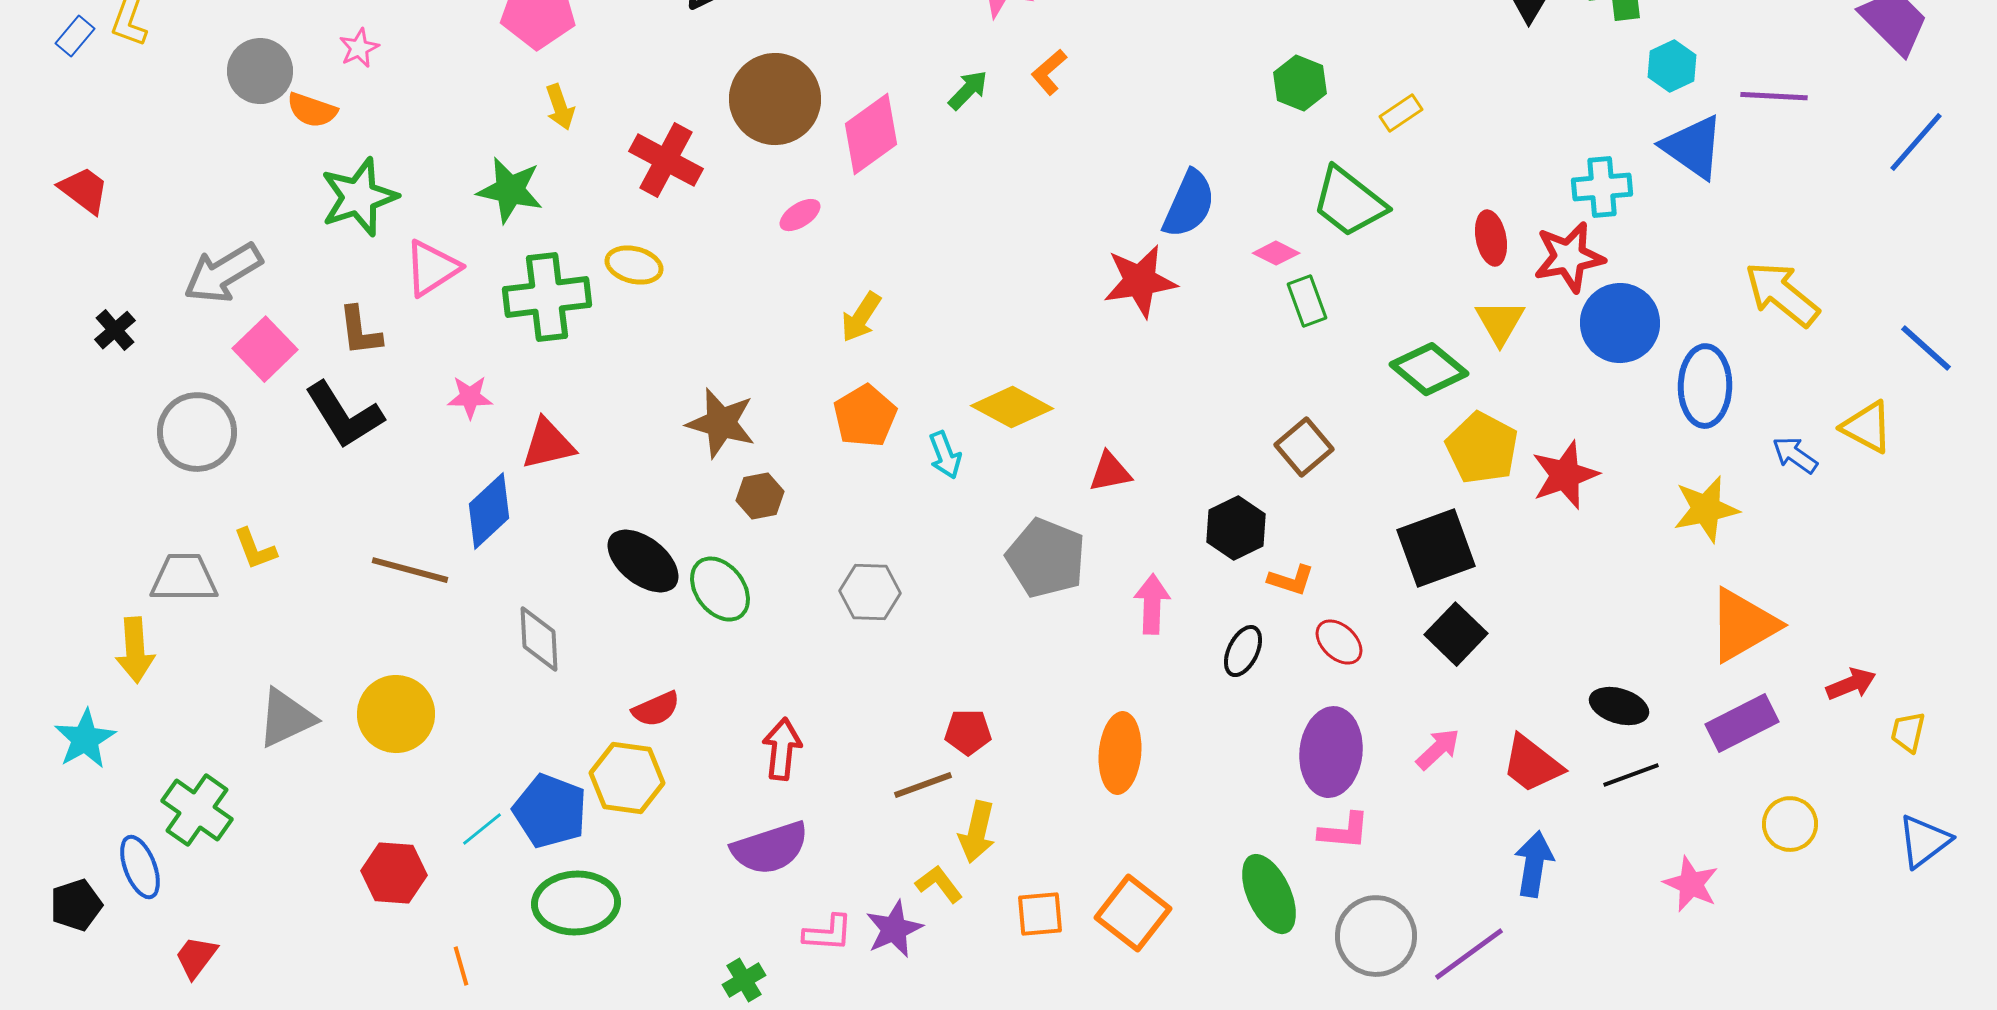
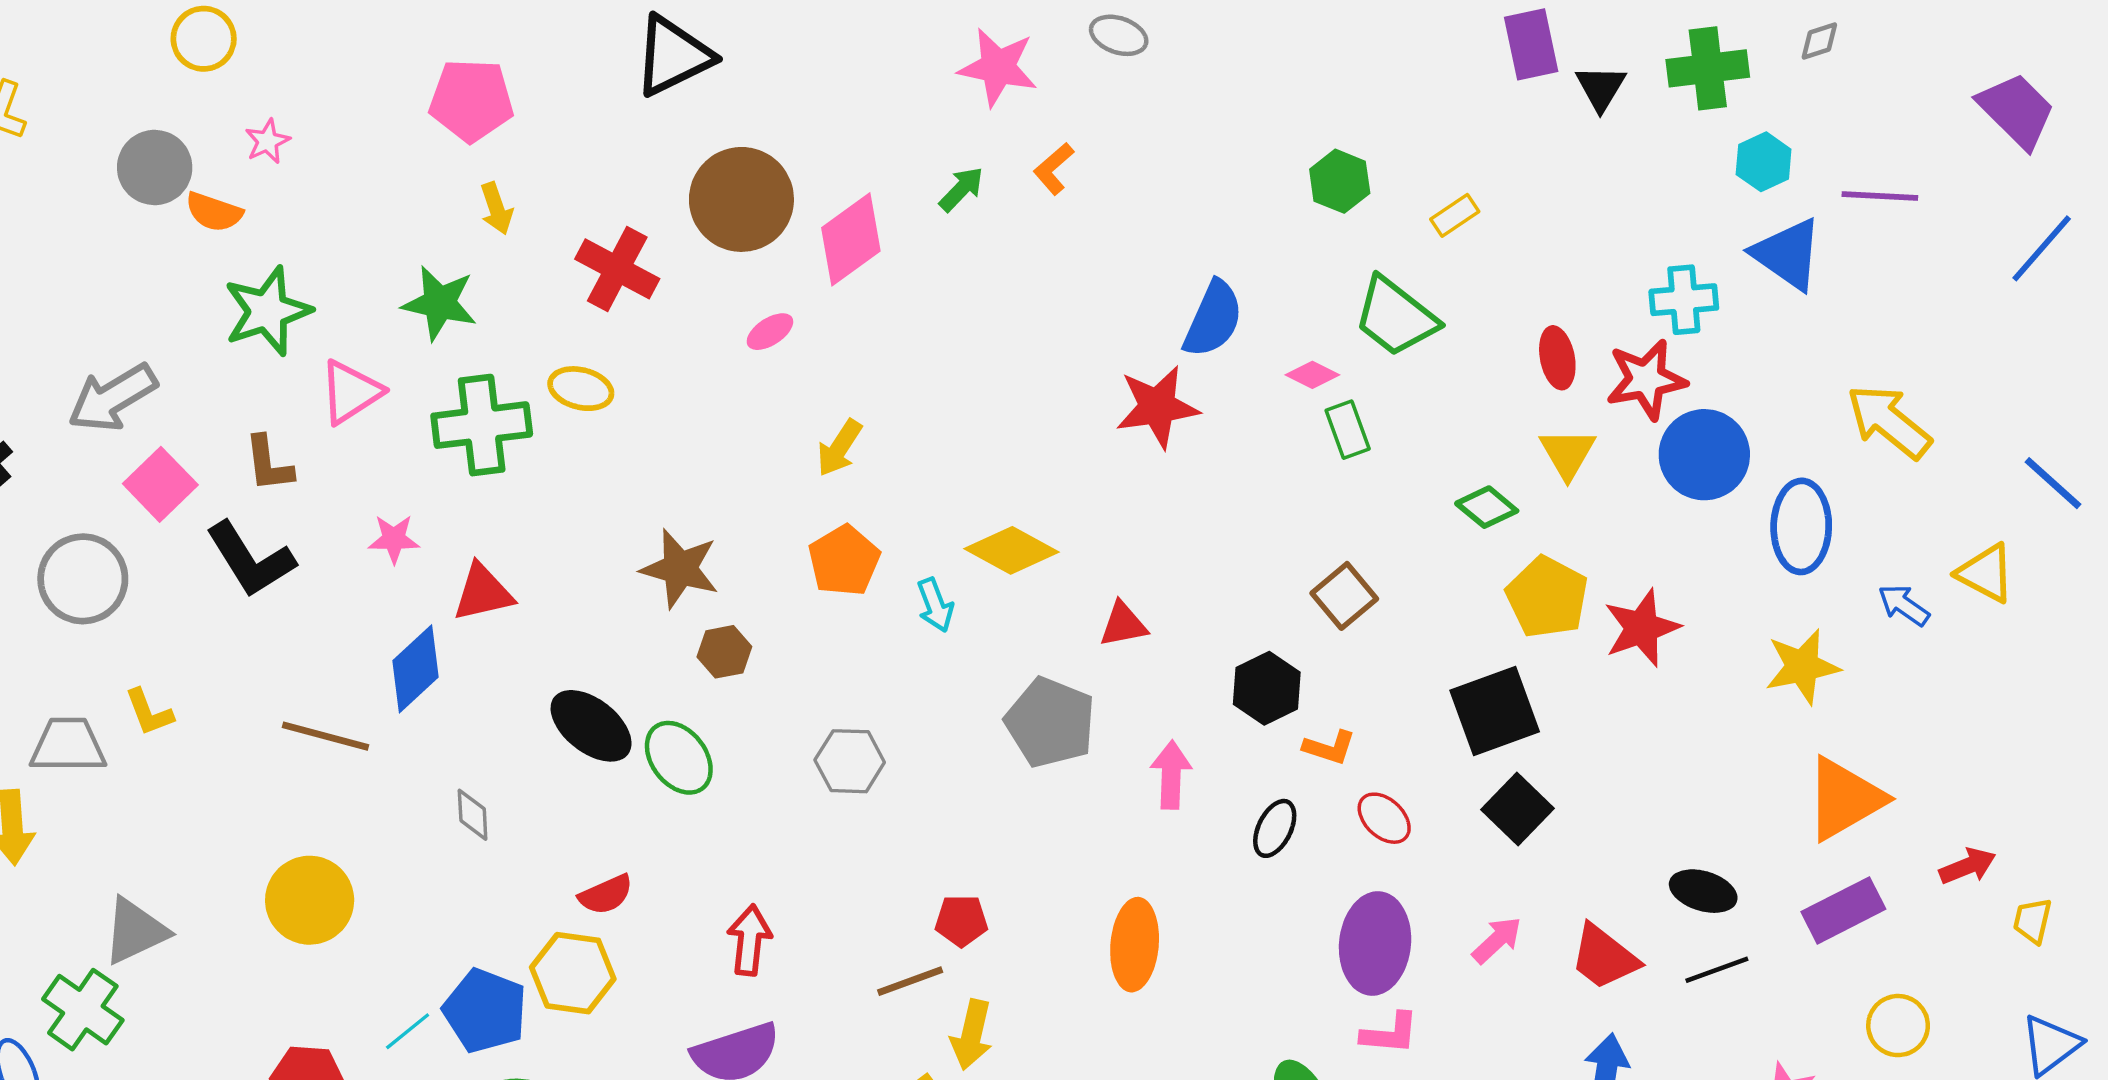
green diamond: (1429, 369) -> (1487, 507), size x0.7
gray diamond: (539, 639) -> (473, 815), size x0.7
gray triangle: (286, 718) -> (135, 931), moved

